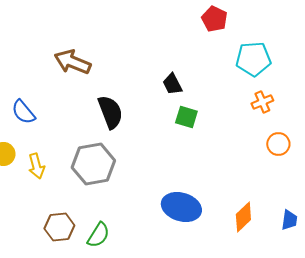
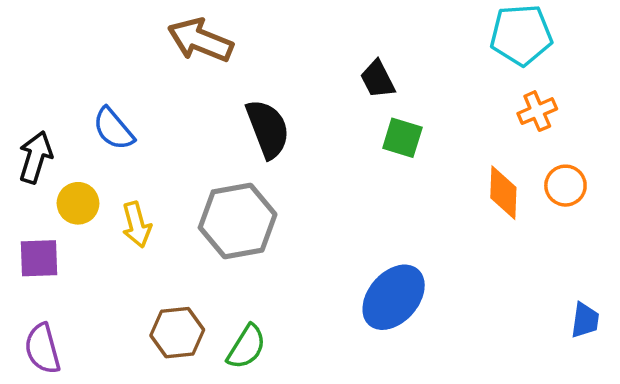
blue ellipse: (181, 207) -> (394, 297), turned -66
orange diamond: (243, 217) -> (503, 193), moved, turned -44

